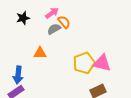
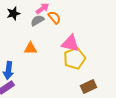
gray semicircle: (54, 29) -> (37, 20), moved
pink triangle: (102, 63) -> (70, 43), moved

